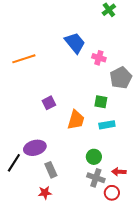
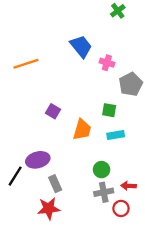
purple square: (49, 103) -> (53, 111), turned -32
gray cross: (96, 178) -> (104, 192), turned -30
red star: (45, 193) -> (49, 208), size x1.5

